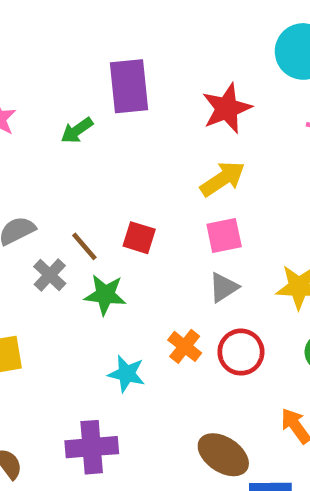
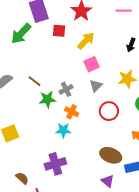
green arrow: (77, 130) -> (21, 34), size x1.6
red square: (139, 238) -> (59, 31), moved
gray cross: (50, 275) -> (66, 89), moved, turned 32
orange cross: (185, 346) -> (72, 112), moved

